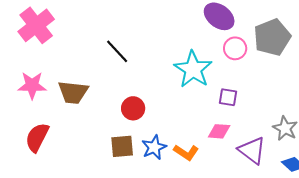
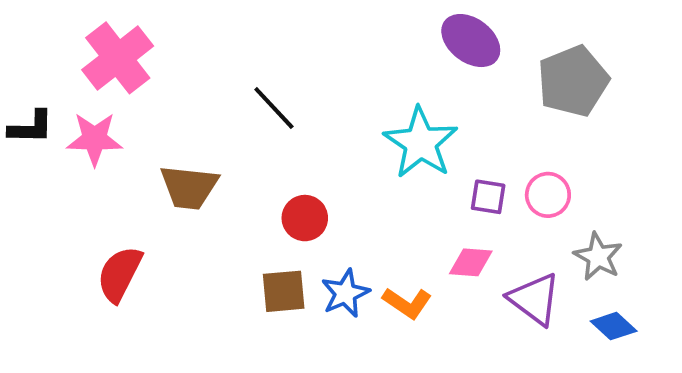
pink circle: (235, 48) -> (548, 195), moved
pink star: (32, 85) -> (95, 139), moved

